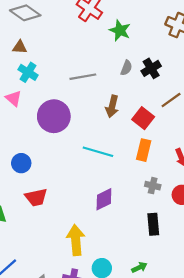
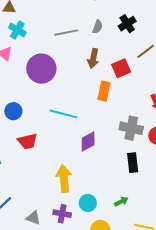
gray semicircle: (126, 68) -> (97, 27), moved
red square: (143, 118) -> (121, 68), turned 30
orange rectangle: (144, 150) -> (104, 91), moved
cyan line: (98, 152) -> (63, 114), moved
gray cross: (153, 186) -> (131, 128), size x1.6

